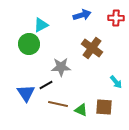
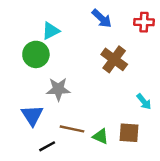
blue arrow: (82, 15) -> (102, 18), turned 60
gray star: (61, 67) -> (58, 89), moved
black line: (46, 85) -> (47, 146), moved

